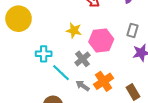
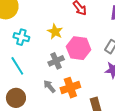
cyan cross: (44, 54) -> (21, 37), moved
cyan line: (61, 73) -> (17, 66), moved

